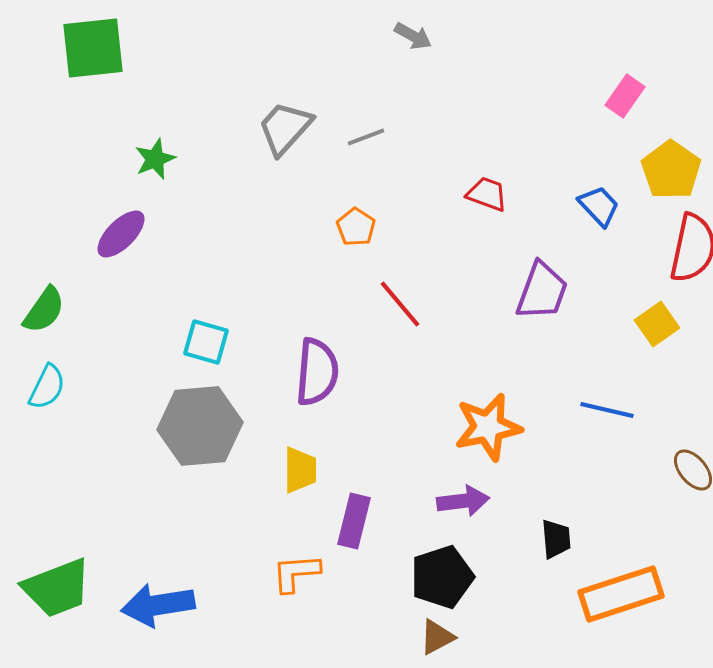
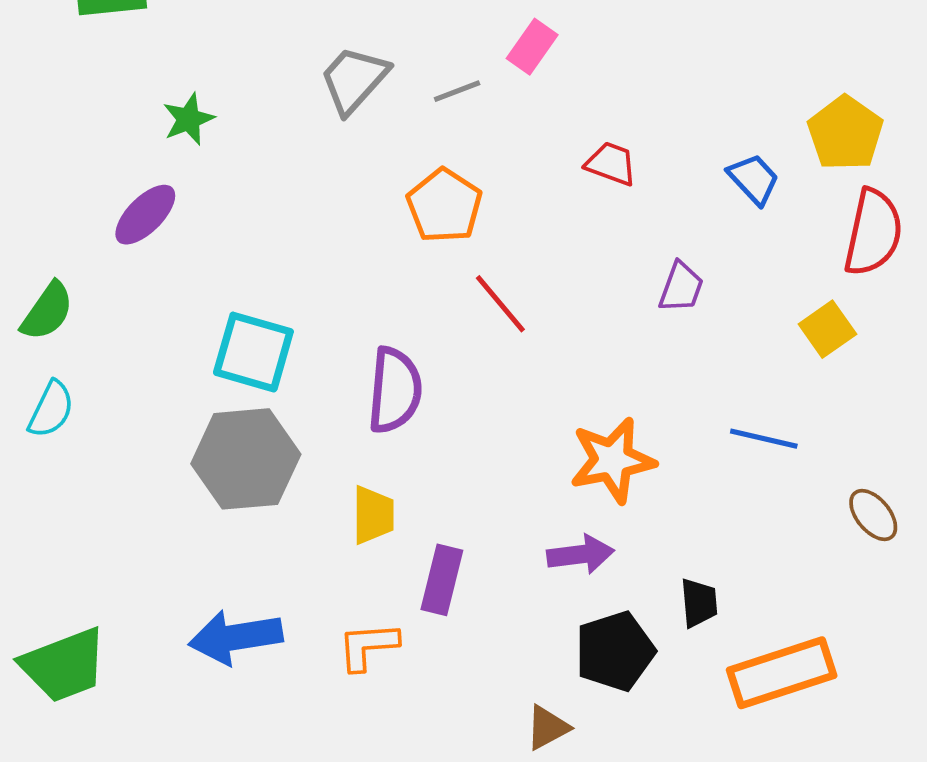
pink rectangle: (625, 96) -> (532, 47), moved
orange pentagon: (356, 227) -> (444, 206), size x1.5
purple trapezoid: (542, 291) -> (681, 287), size x0.7
cyan square: (206, 342) -> (253, 352), size x1.4
black pentagon: (442, 577) -> (615, 651), moved
blue arrow: (158, 605) -> (236, 637), moved

